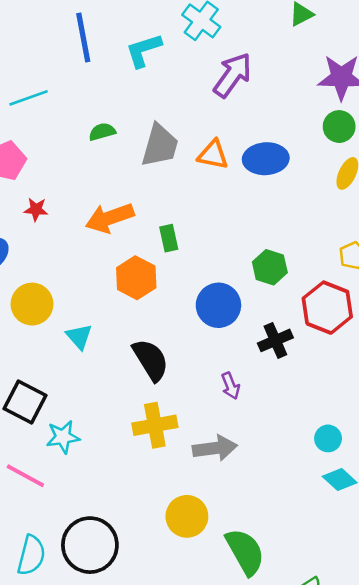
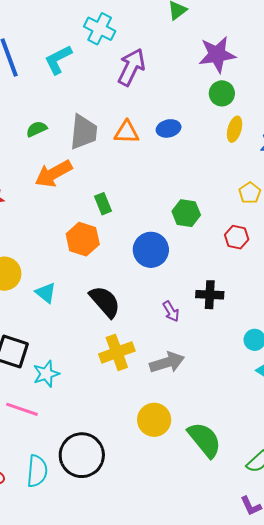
blue ellipse: (266, 159) -> (169, 128), size x0.7
orange arrow: (110, 218) -> (53, 174), moved
red hexagon: (327, 308) -> (237, 237), size x0.6
black cross: (275, 340) -> (210, 295), moved, turned 36

